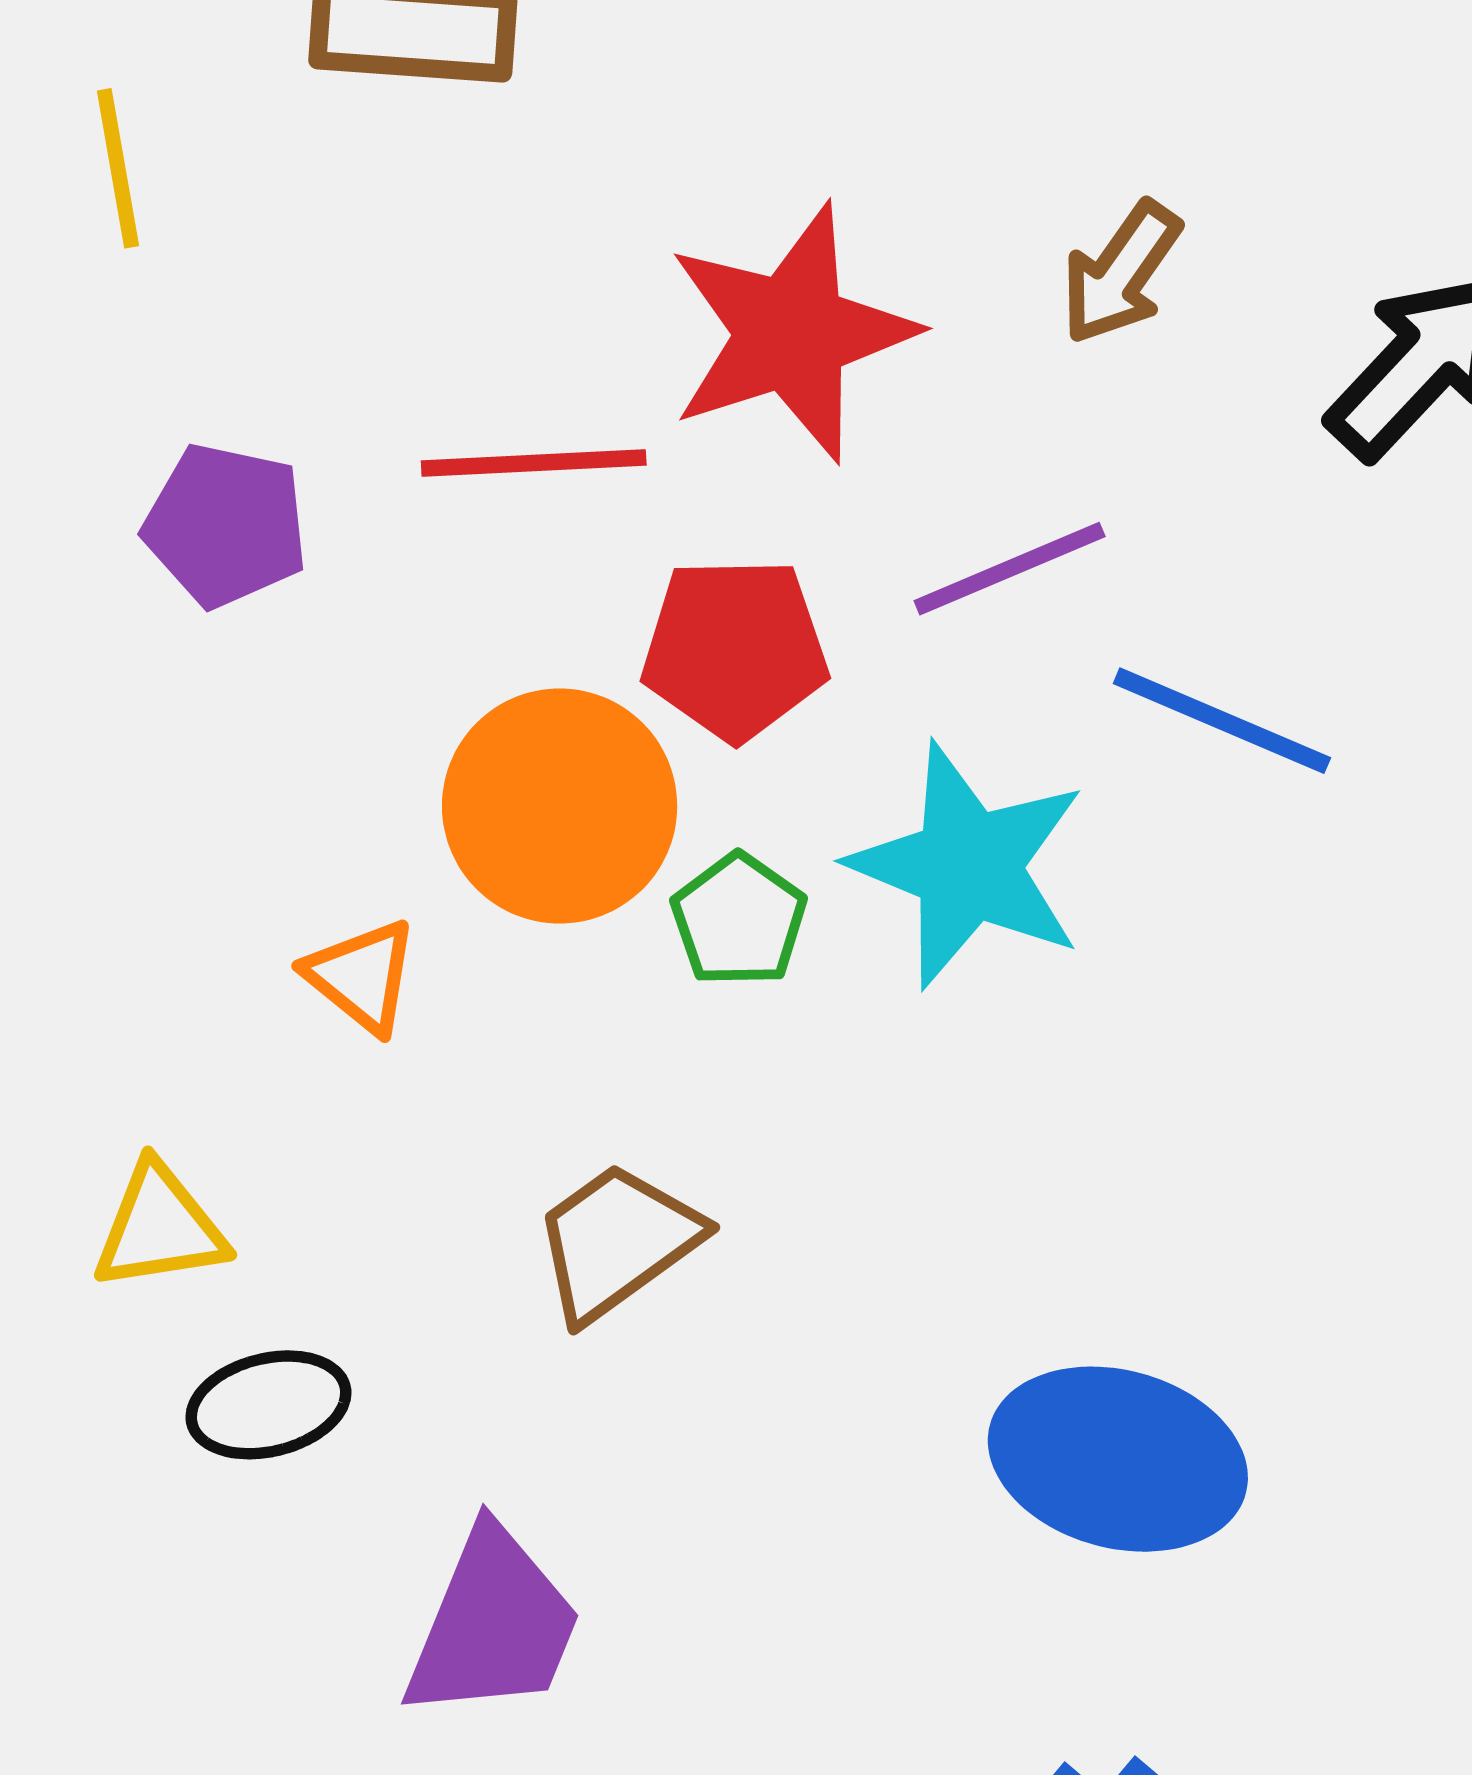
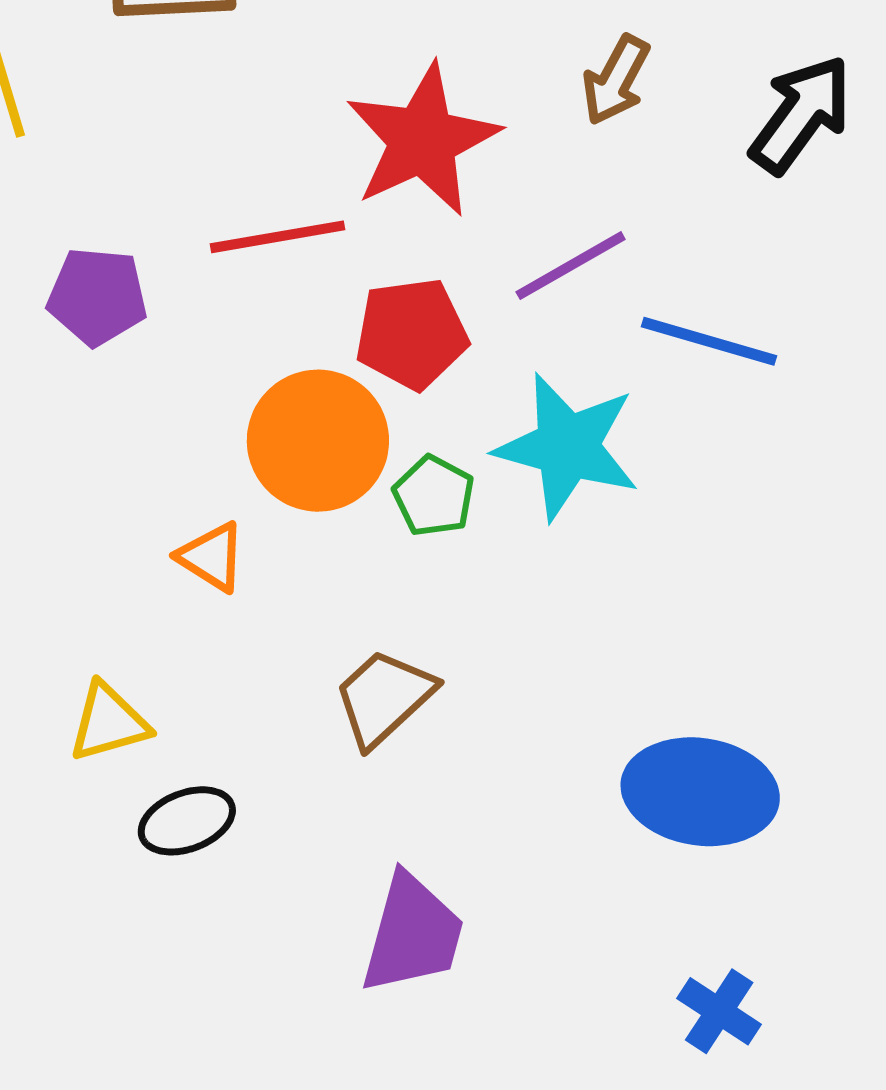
purple trapezoid: (493, 1624) -> (412, 934), moved

